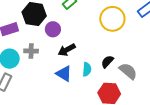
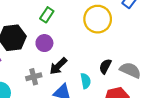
purple circle: (53, 29) -> (44, 43), moved
gray cross: (31, 51) -> (34, 77), moved

